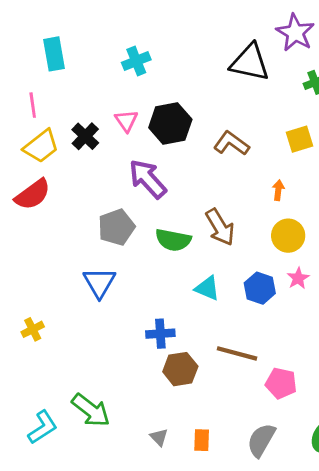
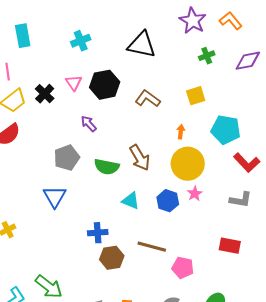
black triangle: (250, 62) -> (142, 45), moved
purple arrow: (148, 179) -> (89, 124), size x0.6
yellow circle: (288, 236) -> (188, 164), size x1.4

